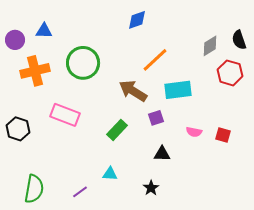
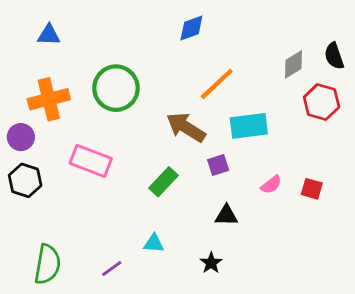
blue triangle: (44, 31) -> (49, 35), moved
purple circle: (15, 40) -> (21, 137), moved
pink semicircle: (194, 132) -> (271, 185), turned -49

